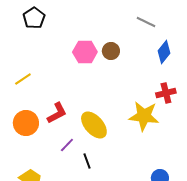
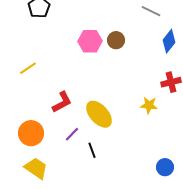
yellow star: (144, 116) -> (149, 105), size x0.6
orange circle: (26, 123) -> (31, 133), moved

